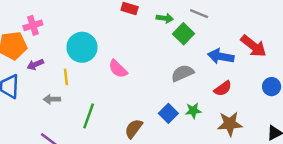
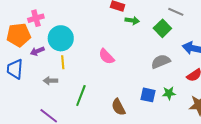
green arrow: (165, 18) -> (132, 21), moved
cyan circle: (82, 47) -> (61, 38), moved
blue square: (168, 113) -> (148, 95), turned -35
brown semicircle: (134, 129) -> (118, 107), turned -66

